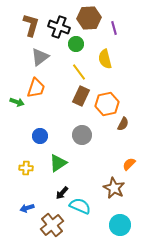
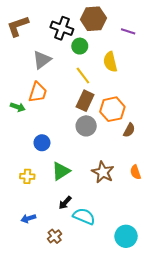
brown L-shape: (31, 25) -> (18, 26), moved, turned -125
purple line: (114, 28) -> (128, 31), moved, turned -56
gray circle: (82, 135) -> (86, 126), moved
orange semicircle: (129, 164) -> (135, 172), turned -64
brown star: (114, 188) -> (103, 172), moved
brown cross: (52, 225) -> (55, 236), size x0.6

